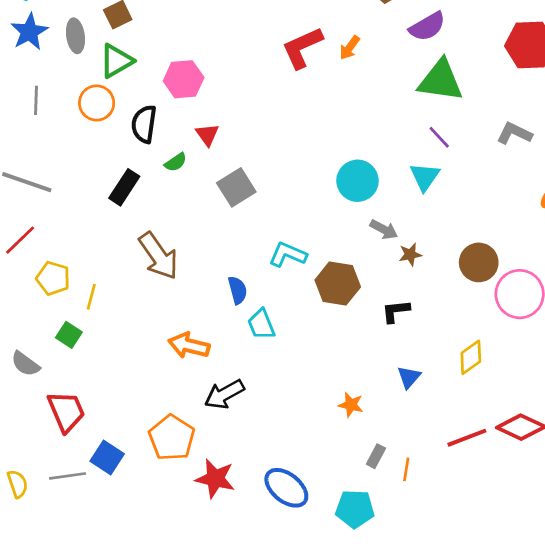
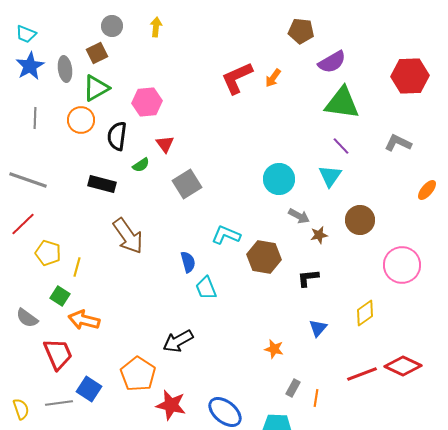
black rectangle: (124, 187) -> (102, 184), turned 72
brown circle: (479, 262) -> (360, 220), moved
orange arrow: (189, 345) -> (84, 320), moved

